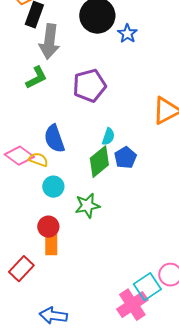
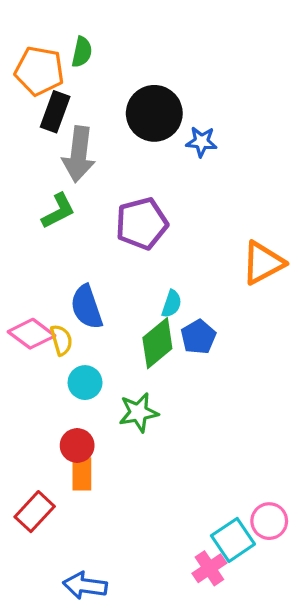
blue star: (127, 34) -> (202, 142), turned -30
yellow semicircle: (38, 160) -> (61, 340), turned 54
pink cross: (132, 305) -> (209, 568), size x0.7

